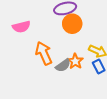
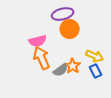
pink semicircle: (21, 27) -> (38, 41), moved

